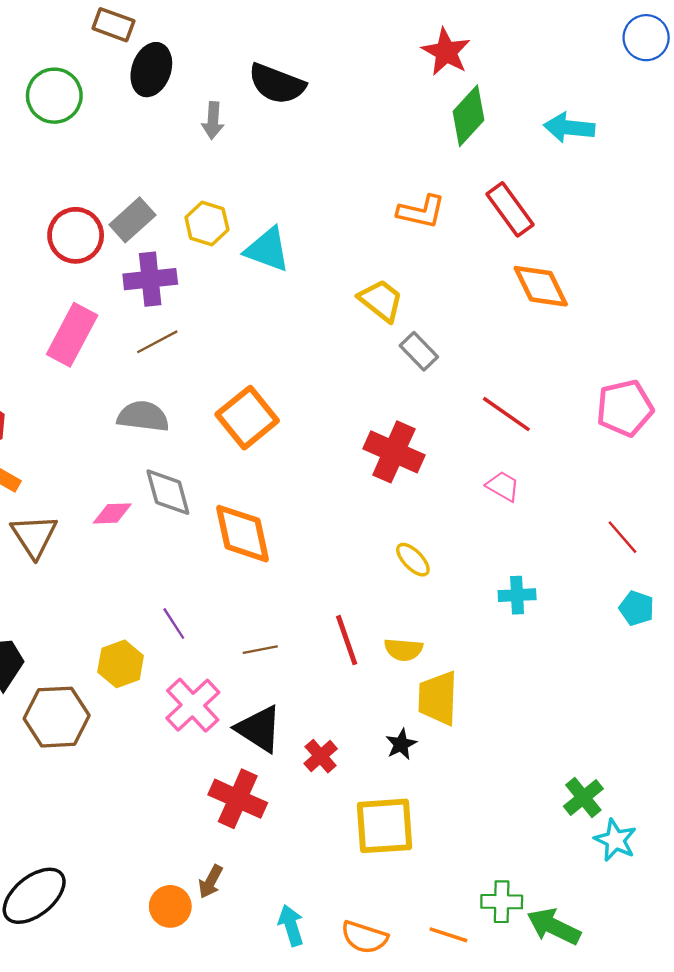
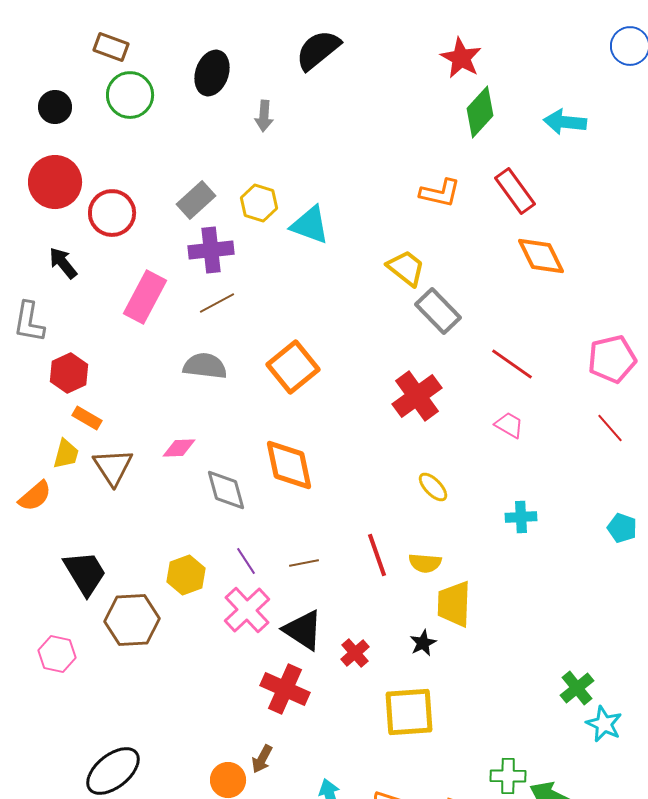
brown rectangle: (113, 25) -> (111, 47), moved
black semicircle: (277, 84) -> (318, 50), moved, turned 120
red circle: (76, 235) -> (112, 213), moved
gray rectangle: (419, 351) -> (438, 311), size x1.4
red cross: (394, 452) -> (417, 396), turned 30
gray diamond: (168, 492) -> (226, 490), moved
red line: (622, 537) -> (610, 428), moved
purple line: (174, 624) -> (246, 561), moved

